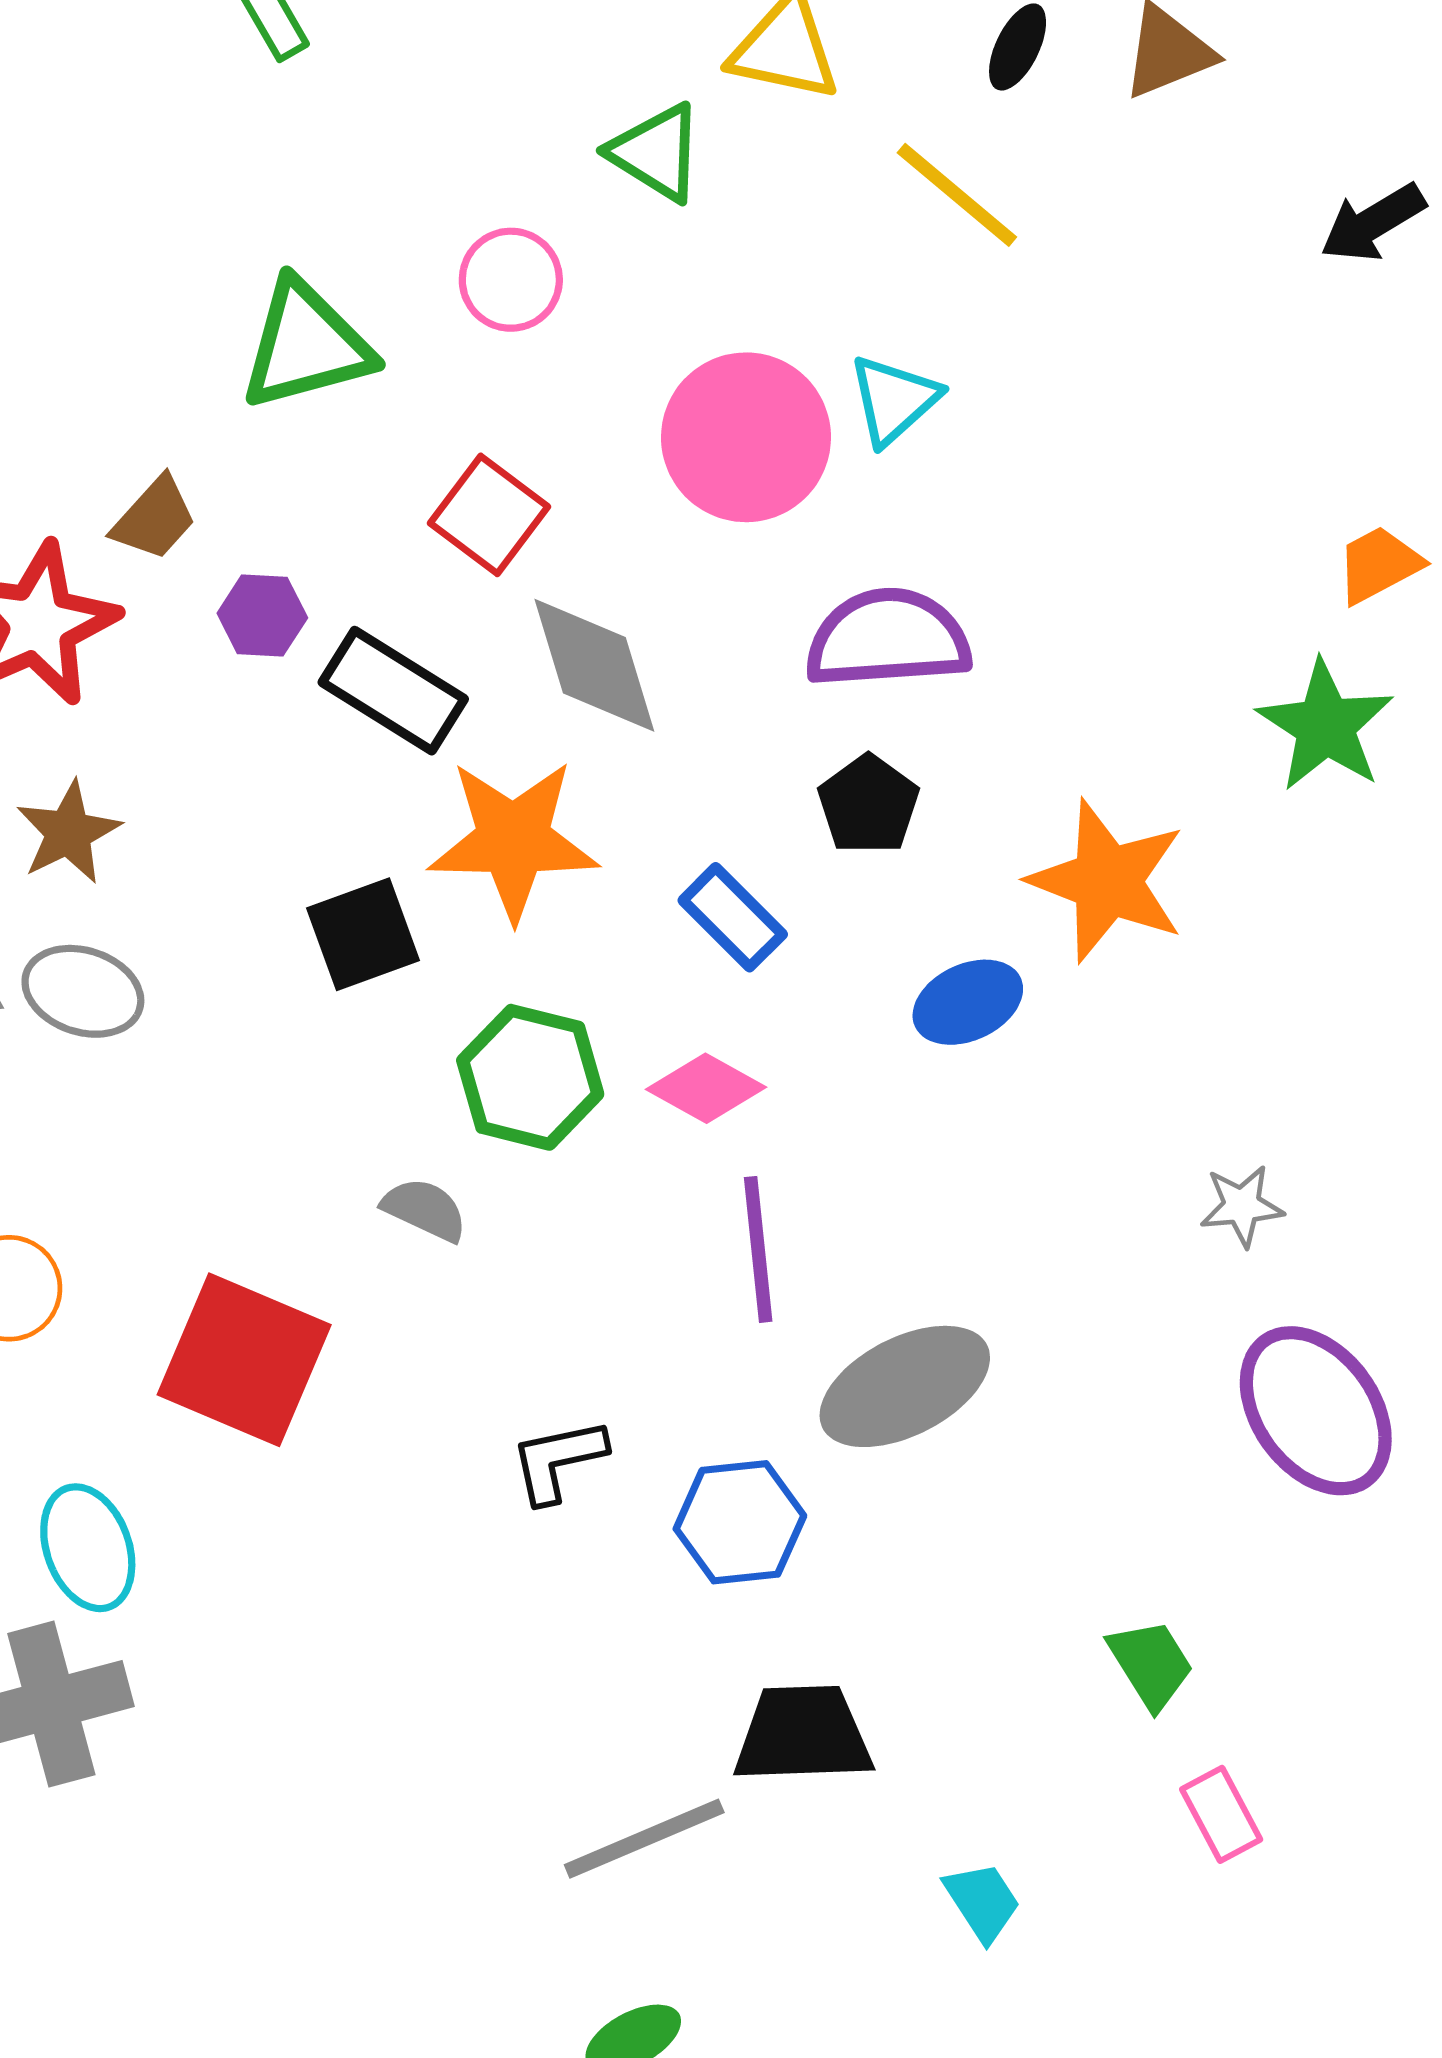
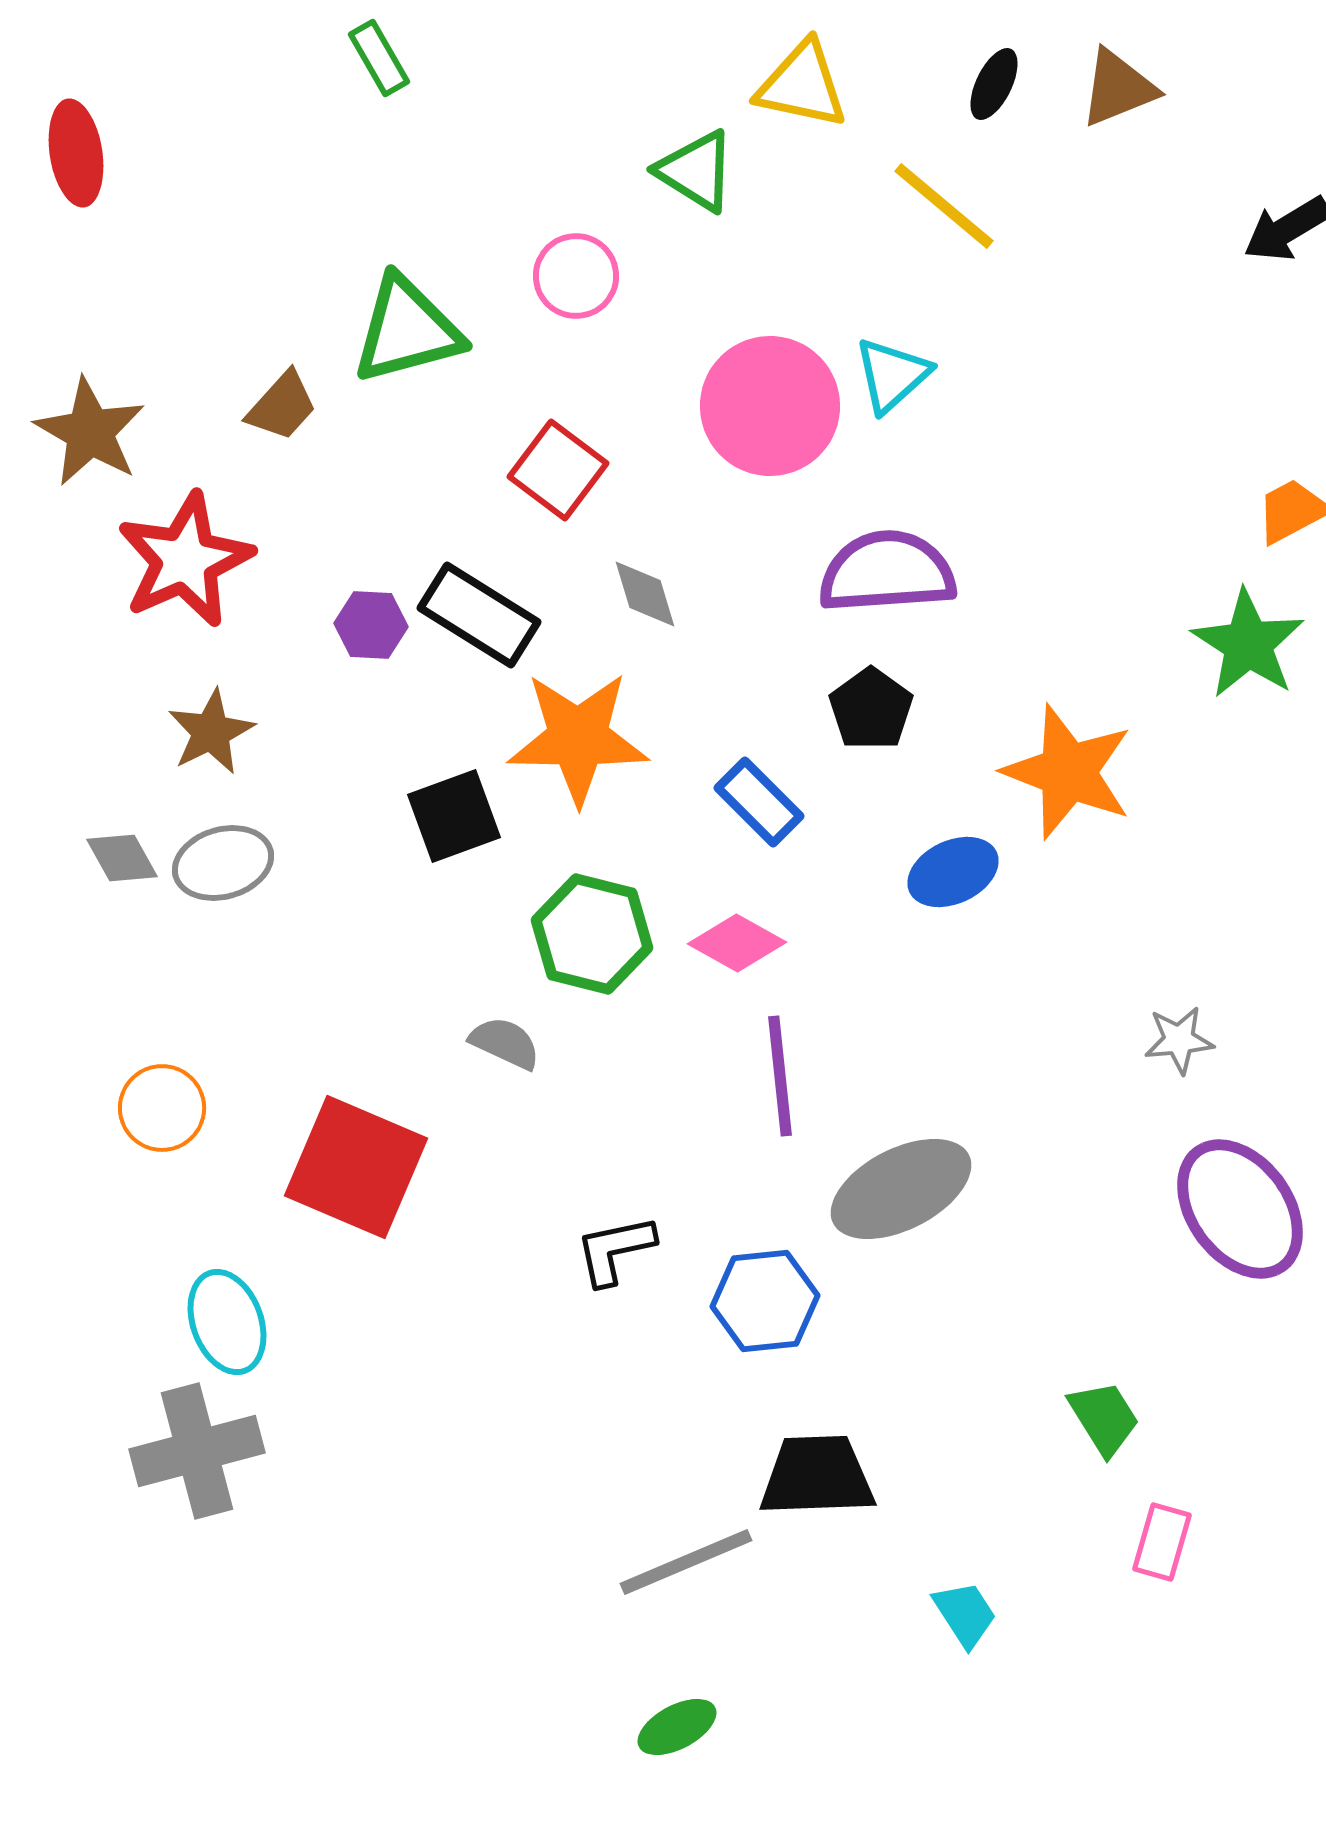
brown trapezoid: (154, 519) -> (282, 406), moved
purple hexagon: (262, 616) -> (371, 625), moved
gray diamond: (594, 665) -> (645, 594), size x0.6
gray ellipse: (83, 991) -> (223, 863), turned -34
pink rectangle: (1221, 1814) -> (1162, 1542), turned 44

